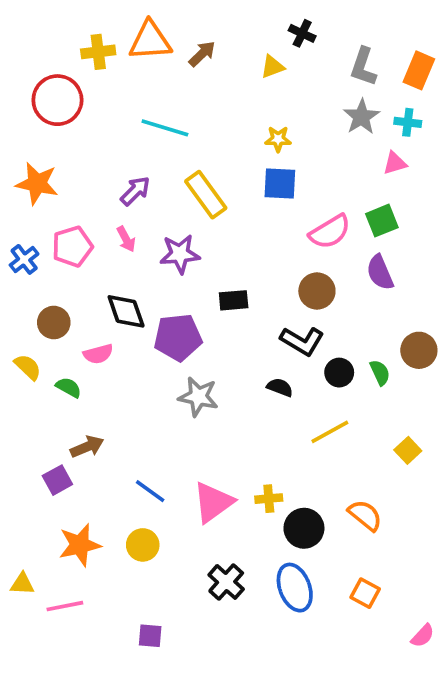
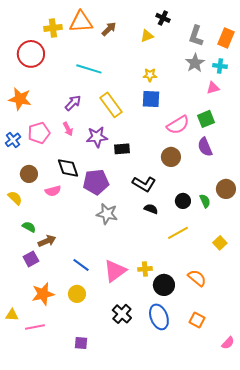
black rectangle: (234, 300) -> (122, 149), moved
black L-shape: (302, 341) -> (144, 184), moved
green semicircle: (69, 387) -> (29, 227), moved

